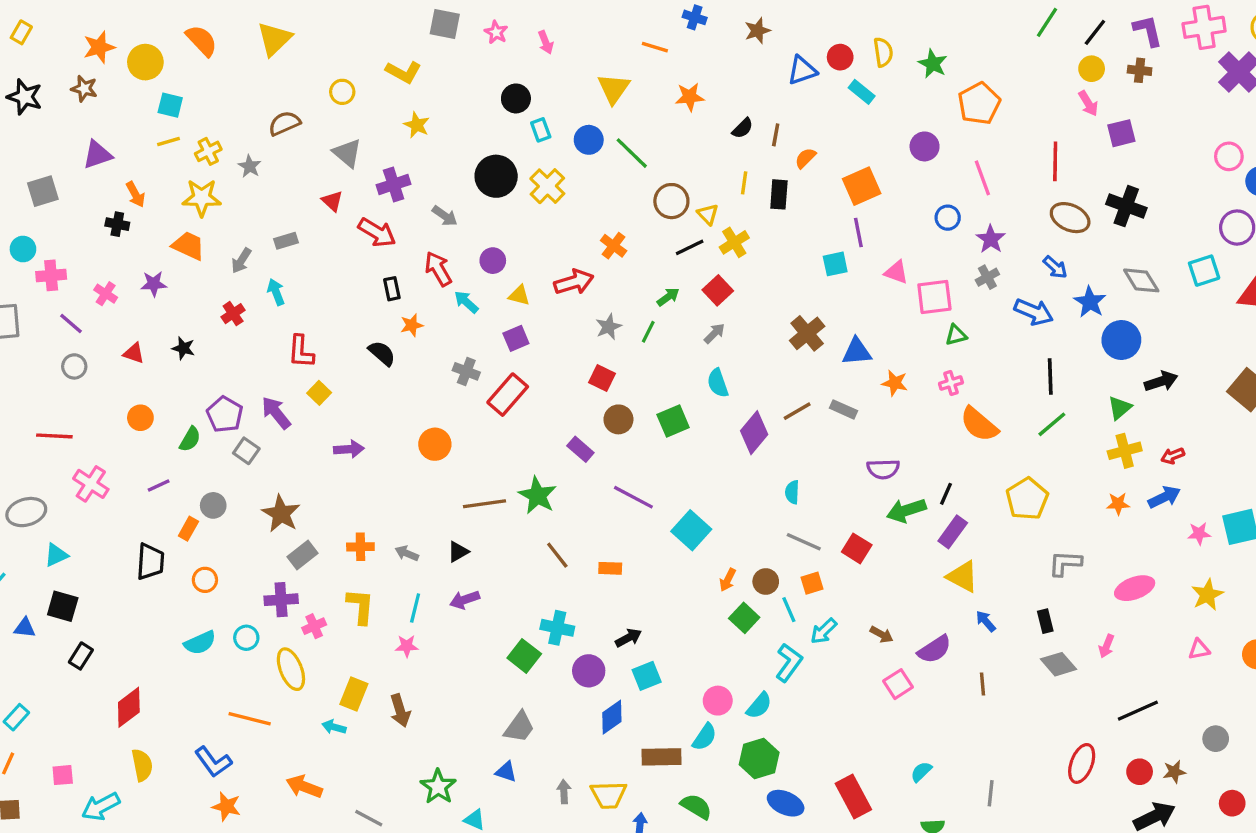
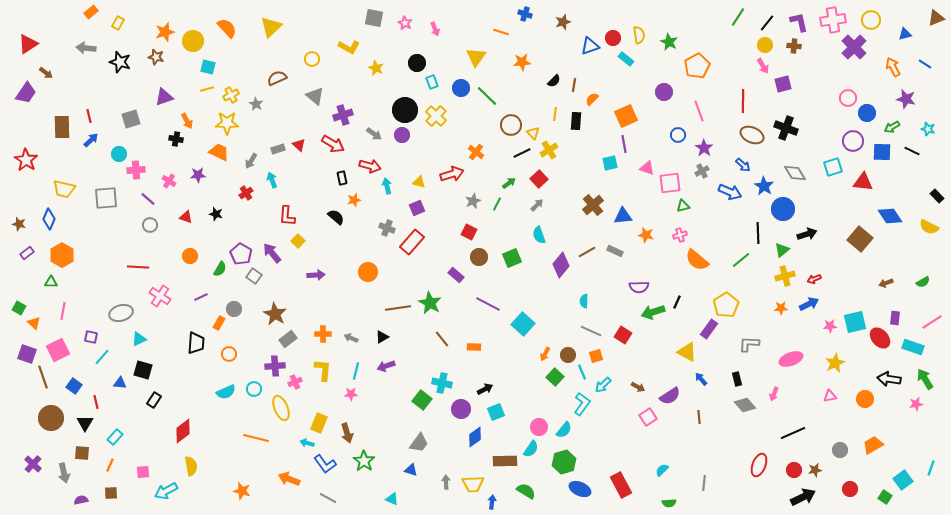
yellow star: (417, 125) -> (376, 68), moved
red triangle: (332, 201) -> (299, 145), moved
purple circle: (493, 261) -> (402, 135), moved
red arrow: (438, 269) -> (370, 166), turned 135
cyan arrow: (466, 302) -> (387, 186), turned 35
black line: (1050, 376) -> (758, 233), moved
purple rectangle: (953, 532) -> (709, 329), moved
blue L-shape: (213, 762) -> (325, 464), moved
green star: (438, 787) -> (364, 461), moved

